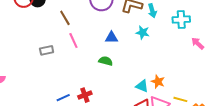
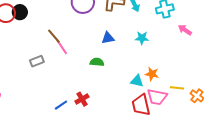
brown line: (65, 18) -> (54, 36), moved
cyan star: (143, 32) -> (142, 38), moved
blue triangle: (111, 38) -> (108, 38), moved

